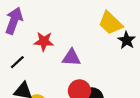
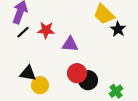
black line: (17, 62) -> (23, 32), moved

